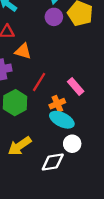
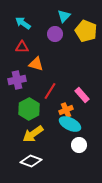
purple circle: (54, 17) -> (55, 34), moved
yellow arrow: (20, 146) -> (33, 134), moved
white diamond: (53, 162) -> (31, 161), moved, turned 30

